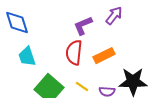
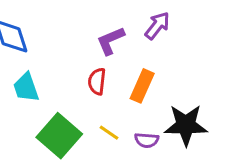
red semicircle: (74, 53) -> (97, 81), size x0.7
orange rectangle: (104, 56) -> (142, 86), turned -40

